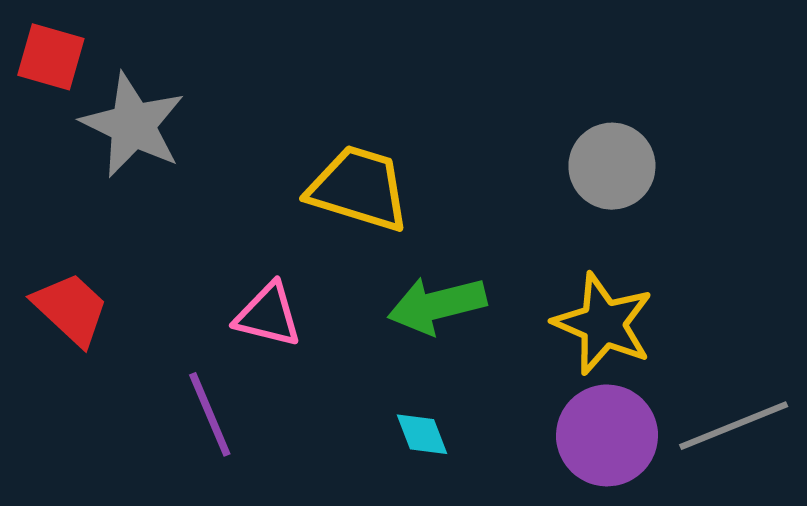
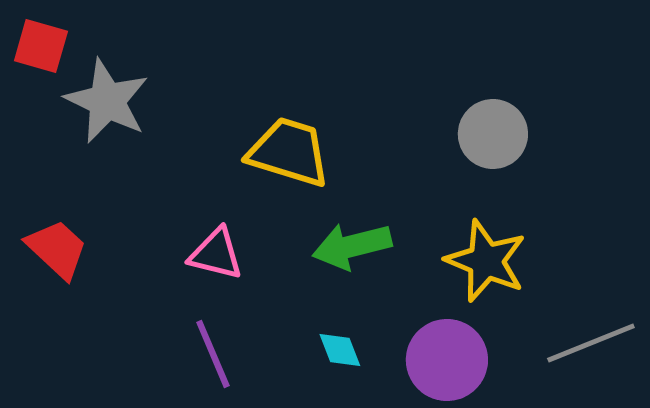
purple line: (210, 414) -> (213, 354), moved
purple circle: (607, 435) -> (447, 360), moved

